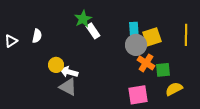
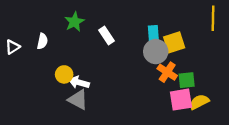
green star: (83, 19) -> (74, 22), moved
yellow line: (186, 35) -> (213, 18), moved
pink square: (138, 95) -> (181, 100), moved

